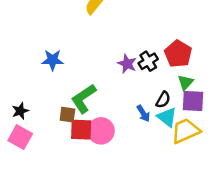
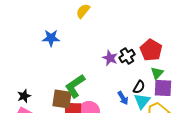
blue star: (53, 60) -> (51, 38), moved
brown square: (67, 115) -> (62, 99), size x1.5
cyan triangle: (167, 117) -> (142, 101), turned 30

